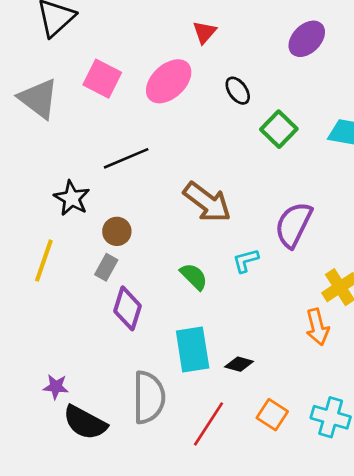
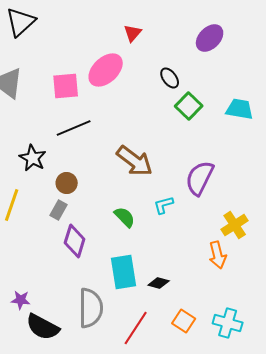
pink square: (102, 79) -> (66, 86), moved, turned -32
black ellipse: (238, 91) -> (170, 78), moved

